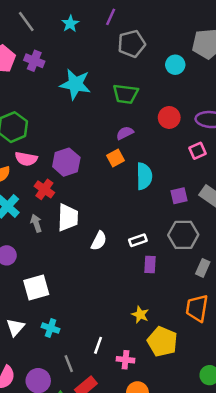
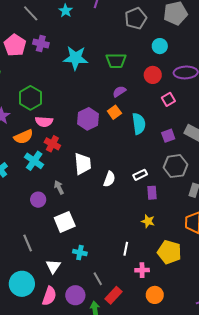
gray pentagon: (132, 44) -> (136, 18), moved
cyan circle: (175, 65) -> (160, 46), moved
pink square: (198, 151) -> (168, 99), moved
purple hexagon: (66, 162) -> (88, 119), moved
red cross: (44, 189) -> (52, 144), moved
gray arrow: (36, 223) -> (59, 187), moved
yellow star: (140, 315) -> (148, 221), moved
white triangle: (15, 327) -> (53, 266), moved
white line: (98, 345) -> (126, 249), moved

